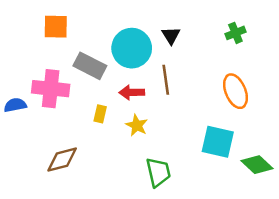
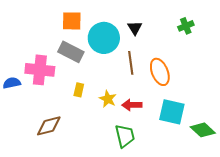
orange square: (56, 27) -> (72, 21), moved
orange ellipse: (235, 91) -> (160, 72), moved
red arrow: (132, 92) -> (132, 105), moved

